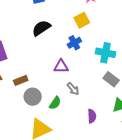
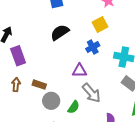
brown rectangle: (21, 80) -> (39, 85), turned 40
gray arrow: (73, 89) -> (91, 93), size x1.5

